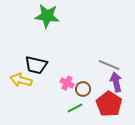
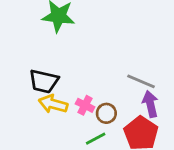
yellow arrow: (21, 80) -> (53, 104), moved

